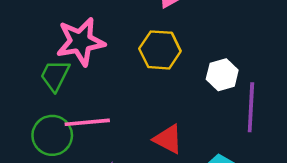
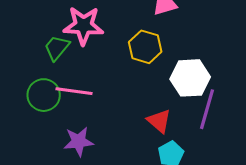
white hexagon: (222, 75) -> (190, 78), size x1.5
red triangle: (168, 139) -> (159, 121), moved

